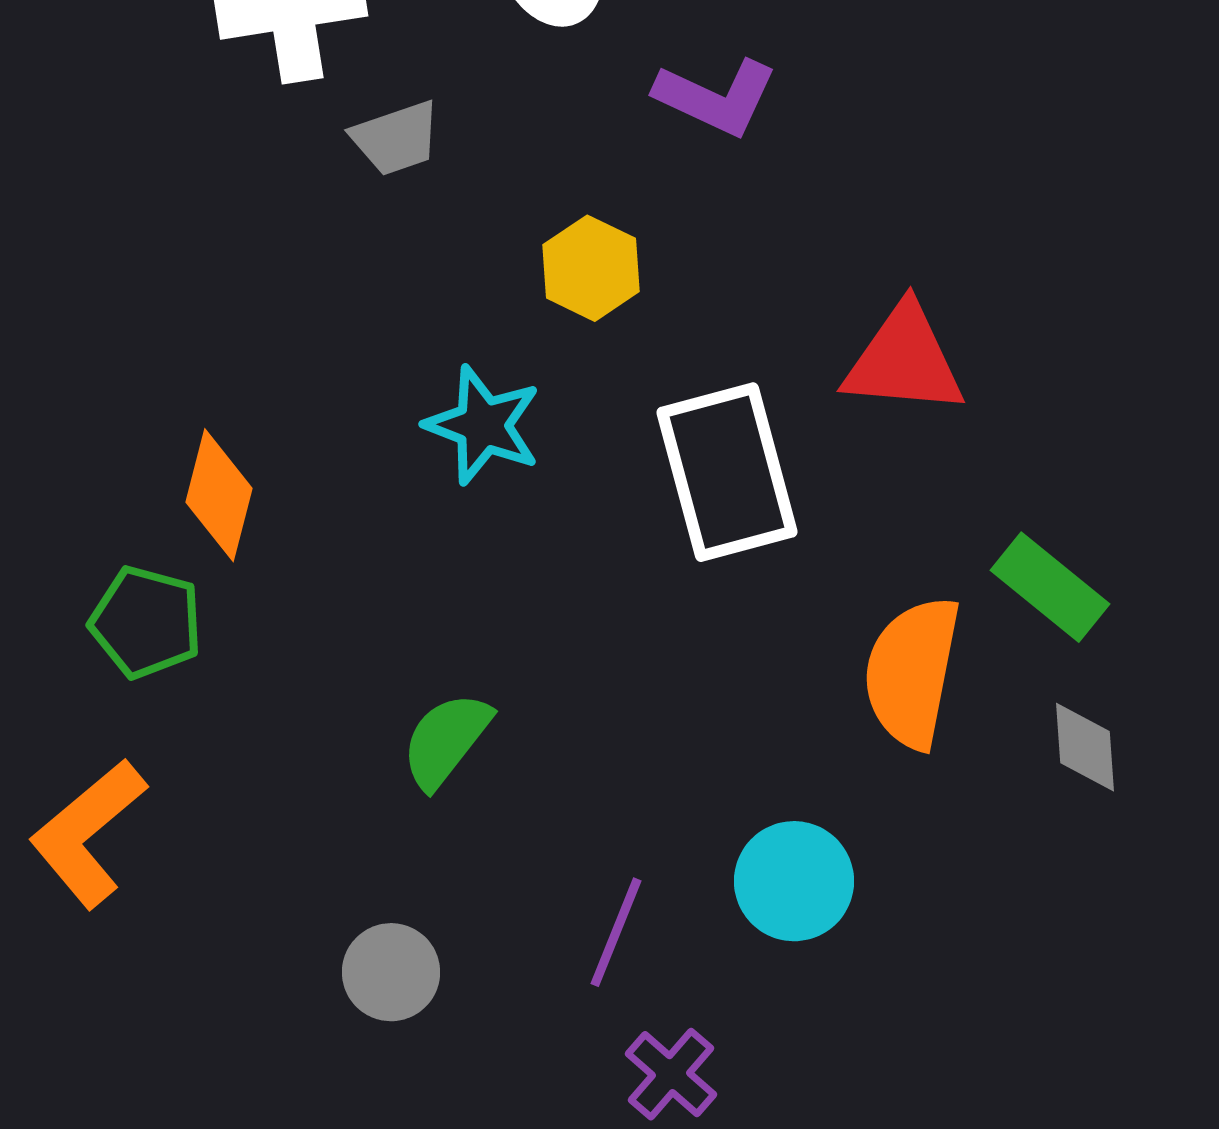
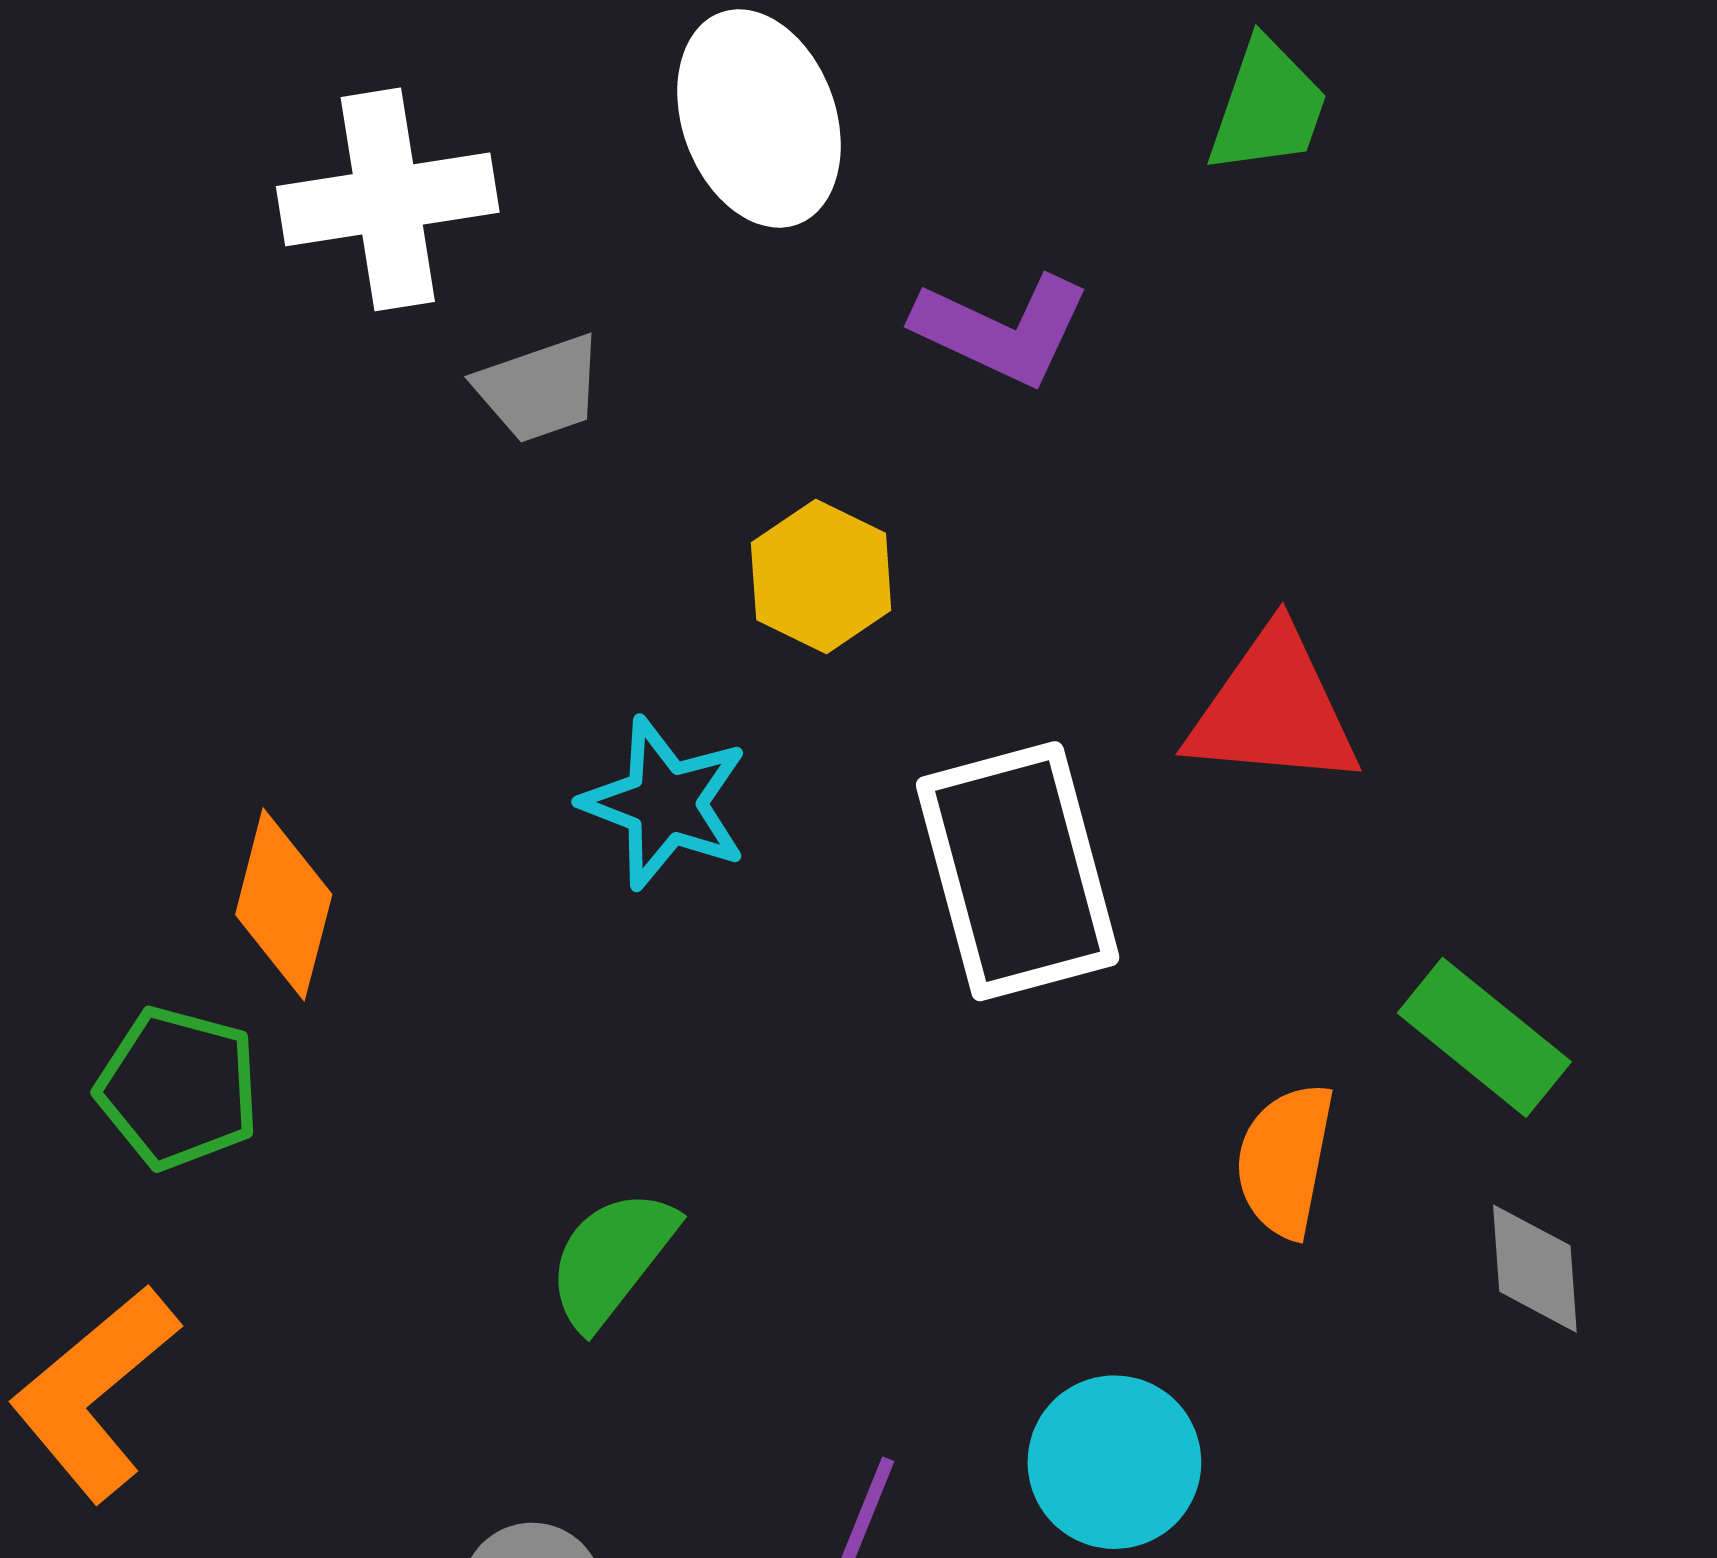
orange semicircle: (912, 672) -> (1285, 1160), size x0.7

